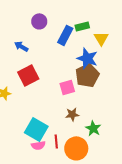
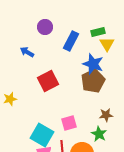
green rectangle: (82, 26) -> (98, 32), moved
red square: (28, 75) -> (48, 81), moved
pink square: (67, 87) -> (69, 123), moved
brown star: (72, 114) -> (106, 115), moved

